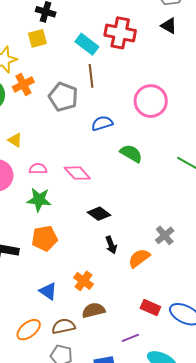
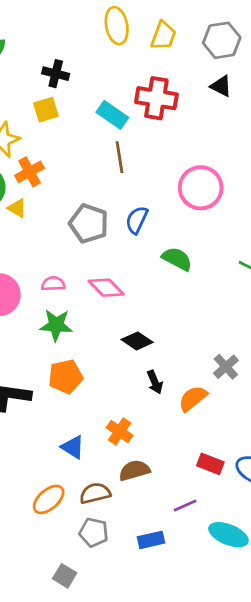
gray pentagon: (63, 97) -> (89, 224), moved
blue semicircle: (102, 123) -> (137, 220), turned -45
yellow triangle: (15, 140) -> (17, 208), moved

